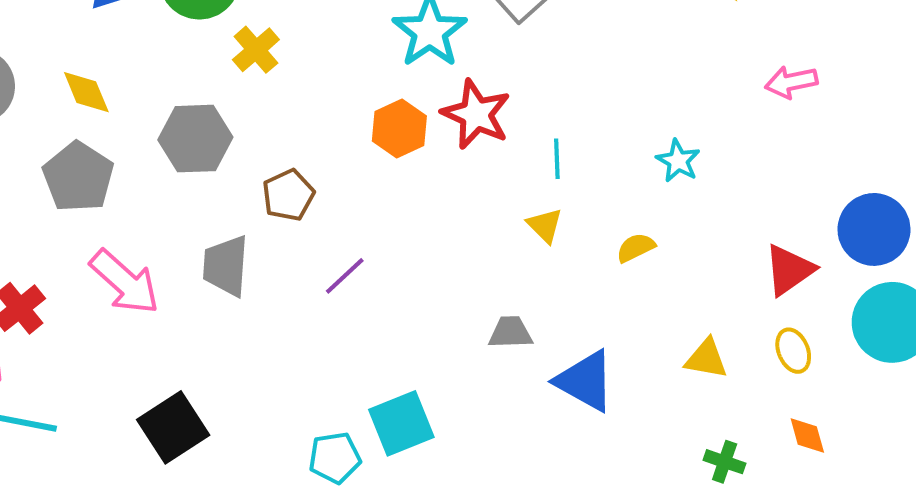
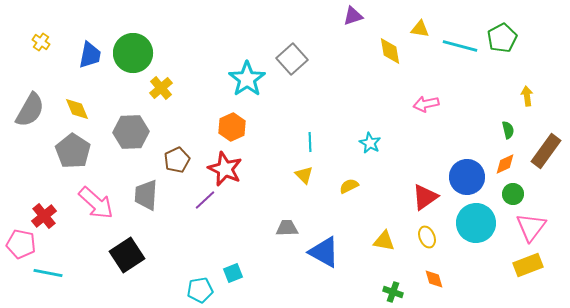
red star: (476, 114) -> (225, 169), moved
cyan square: (401, 423) -> (233, 273), size x0.6
black square: (173, 427) -> (127, 255), moved

